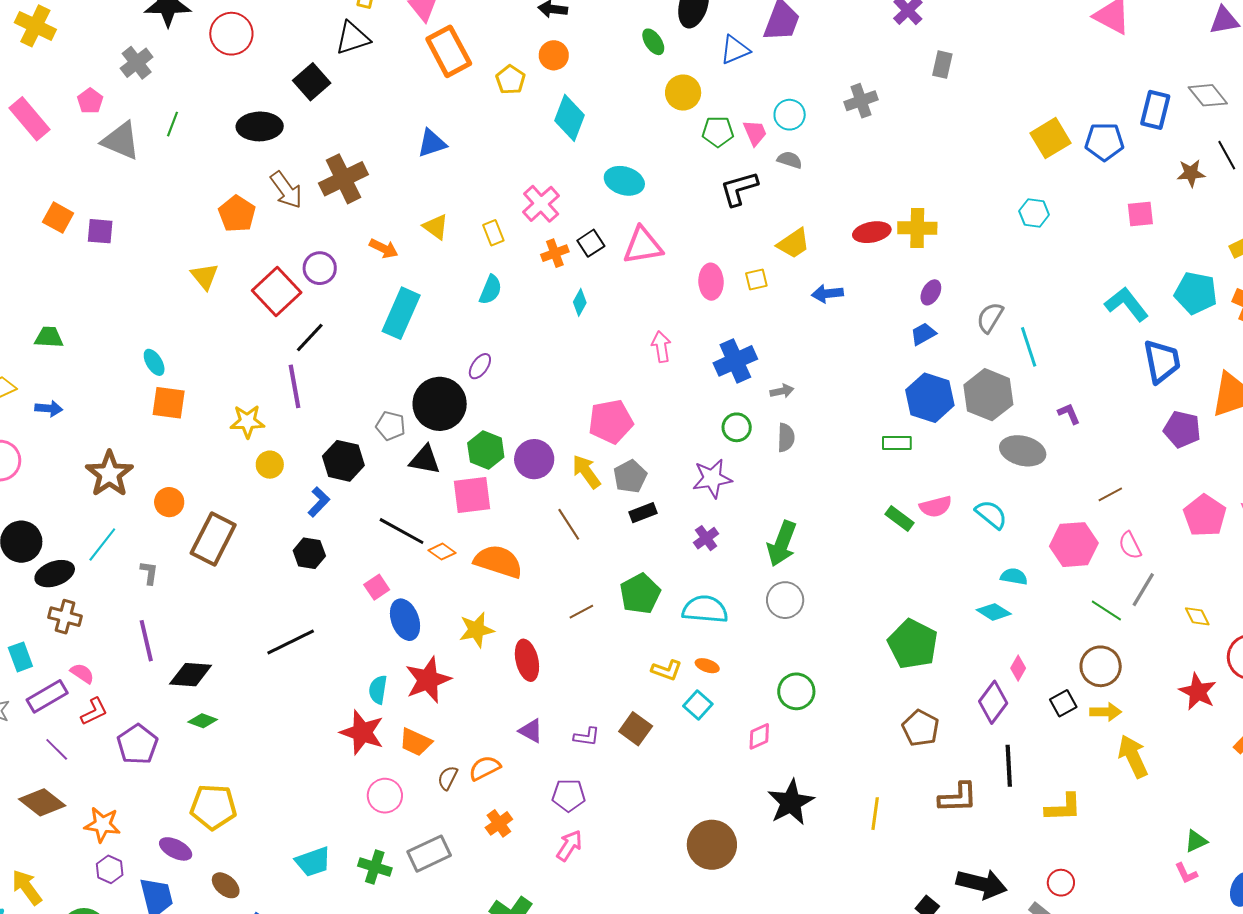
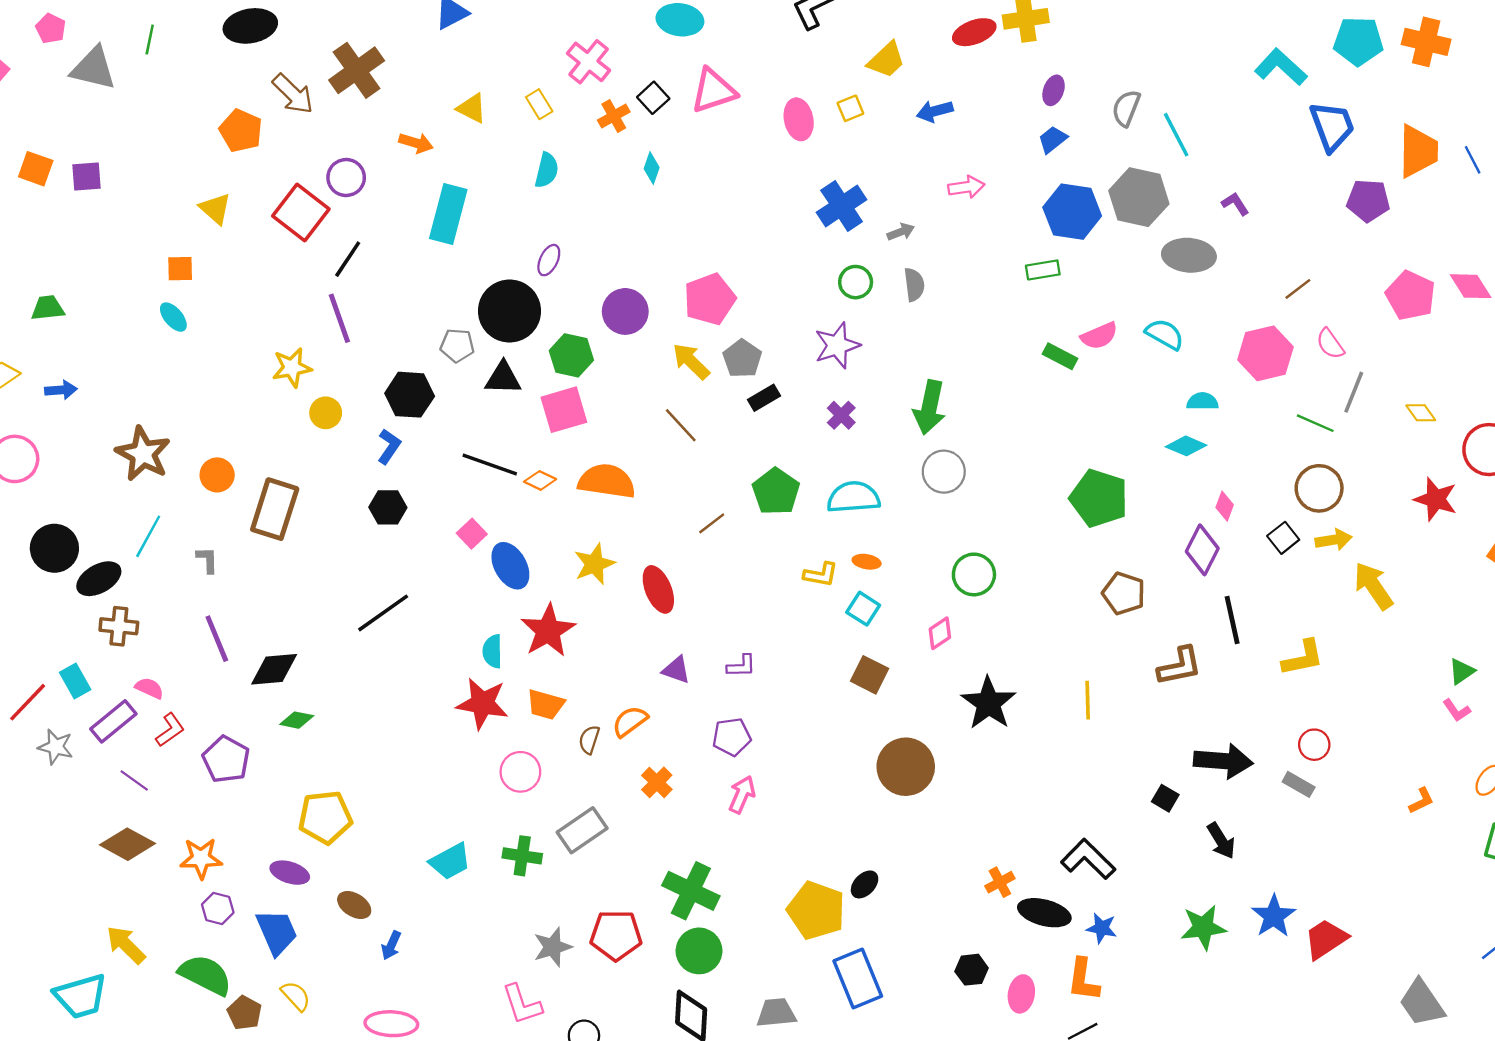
pink arrow: (661, 347) -> (966, 187), moved, turned 100
orange square: (169, 403) -> (180, 269), moved, size x0.7
purple circle: (534, 459) -> (625, 311), moved
brown square: (636, 729) -> (869, 675), moved

